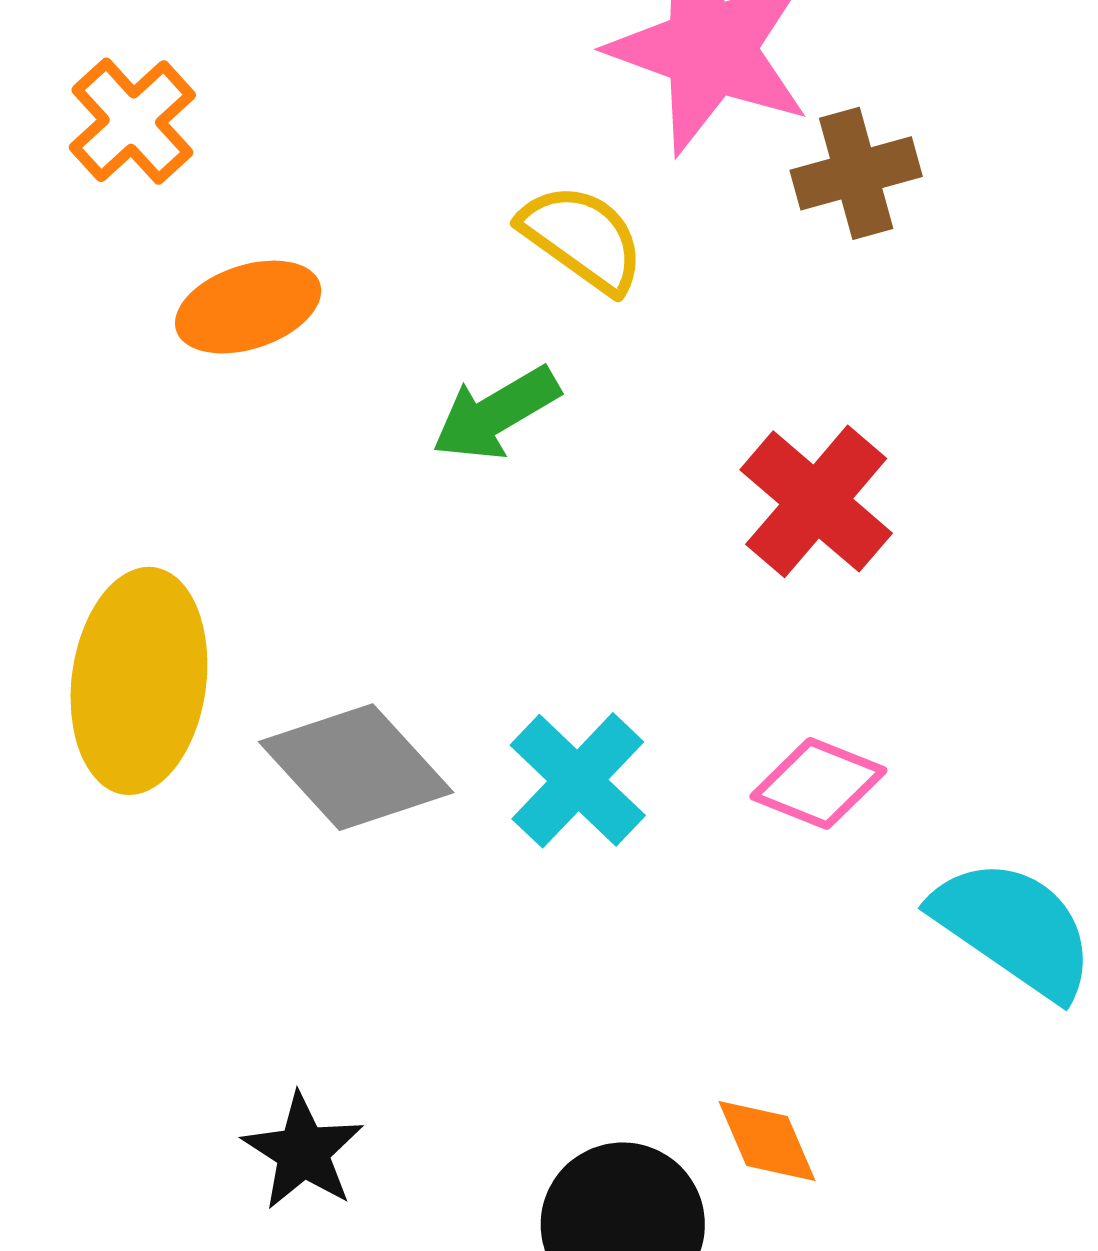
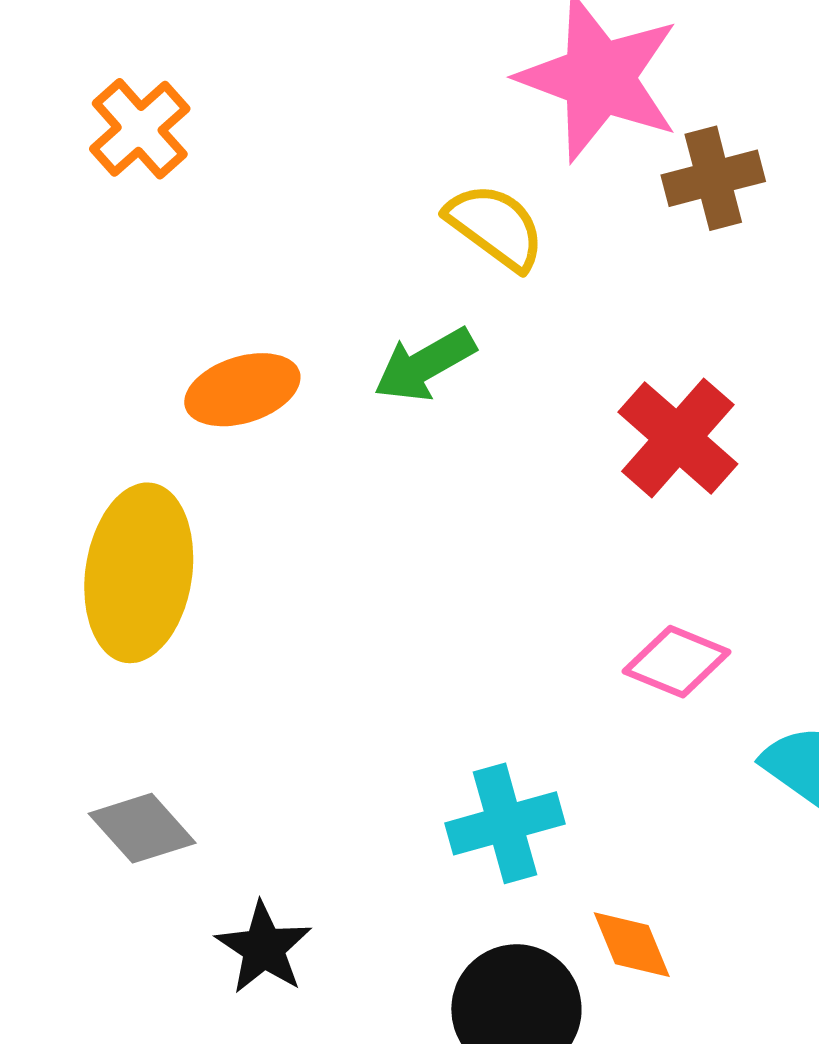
orange ellipse: (248, 307) -> (242, 390), moved
gray diamond: (356, 767) -> (142, 828), moved, size x0.7
cyan cross: (578, 780) -> (505, 823), moved, turned 30

